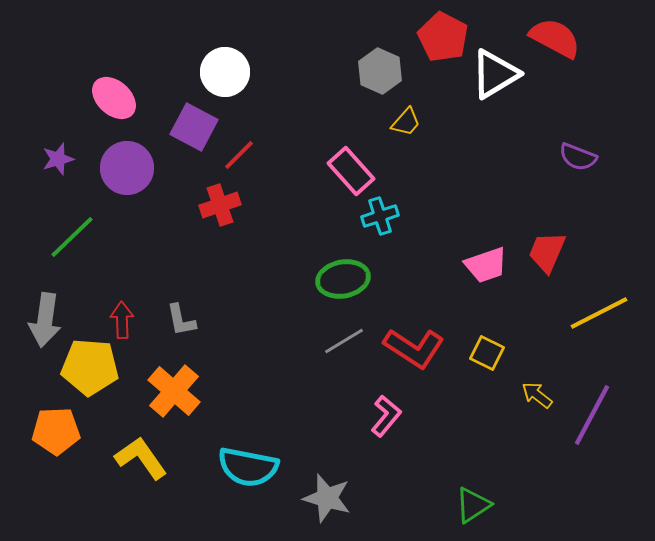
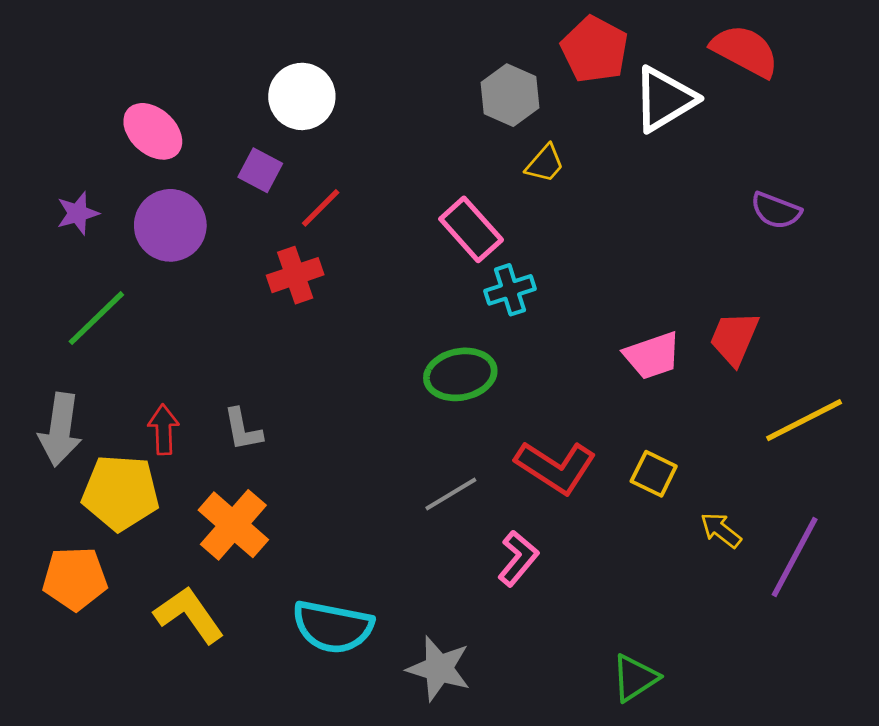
purple square: (194, 127) -> (260, 170), size x0.7
gray line: (344, 341) -> (451, 494), moved

